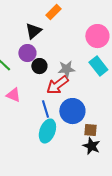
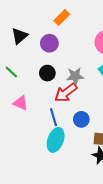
black triangle: (33, 31) -> (20, 36), moved
purple circle: (27, 53) -> (49, 43), moved
blue circle: (72, 111) -> (81, 119), size x0.6

